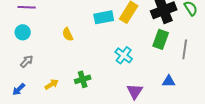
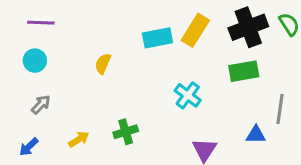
yellow semicircle: (68, 34) -> (103, 64), turned 48
green rectangle: (161, 39) -> (244, 71), turned 60
gray line: (185, 49) -> (280, 109), moved

